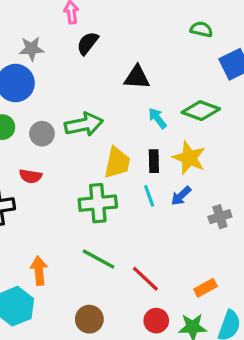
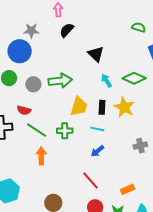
black triangle: (137, 77) -> (96, 54), turned 36
cyan line: (149, 196) -> (97, 129), turned -64
blue arrow: (181, 196) -> (97, 151), moved
green cross: (98, 203) -> (65, 131), size x0.7
green line: (98, 259) -> (37, 130), moved
orange arrow: (39, 271) -> (41, 156), moved

